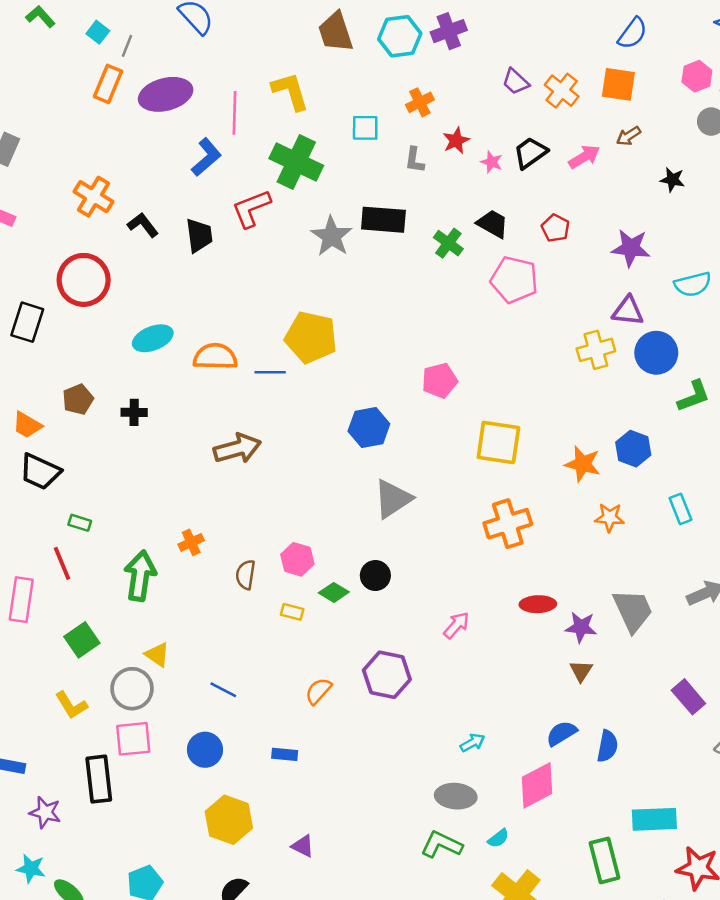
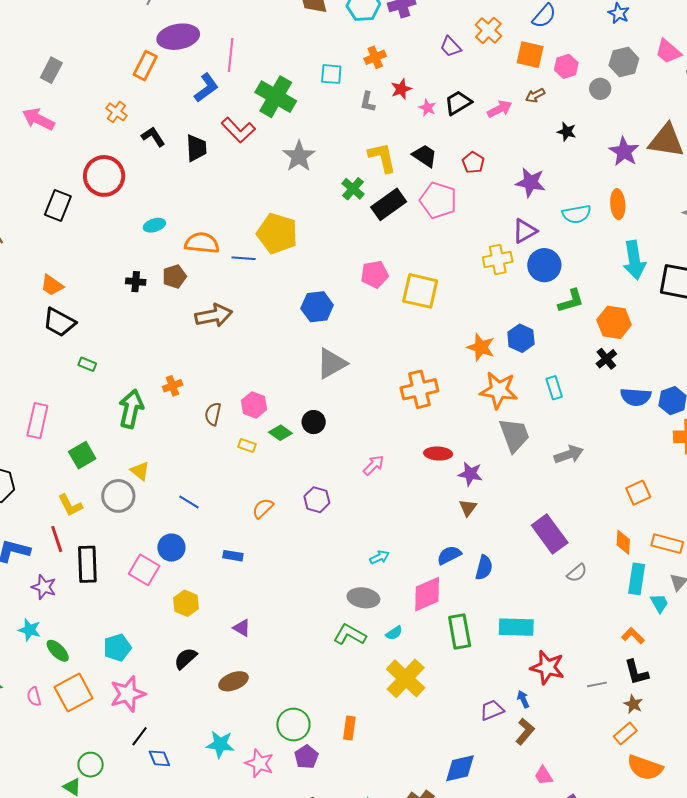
pink hexagon: (697, 76) -> (566, 66), moved
orange rectangle: (108, 84) -> (145, 66), moved
yellow L-shape: (290, 91) -> (382, 158), moved
orange cross: (562, 91) -> (488, 30), moved
orange cross: (93, 197) -> (116, 112), size x0.7
red L-shape: (251, 208) -> (238, 130), turned -116
black rectangle: (383, 220) -> (389, 204), moved, turned -44
green cross: (448, 243) -> (353, 189), moved
purple triangle: (628, 311) -> (525, 231), turned -40
cyan ellipse: (153, 338) -> (154, 225), size x0.7
brown pentagon: (78, 399) -> (174, 276), moved
yellow square: (498, 442) -> (420, 291), moved
orange star: (610, 517) -> (499, 390), size x1.6
red line: (62, 563) -> (57, 539), moved
gray trapezoid: (633, 611) -> (514, 435), moved
purple hexagon: (387, 675) -> (317, 500), size x0.7
purple rectangle: (688, 697) -> (550, 534), size x1.4
pink square: (133, 739) -> (144, 570), moved, turned 32
yellow hexagon: (229, 820) -> (186, 603), size x0.7
green rectangle: (604, 860) -> (460, 632), moved

